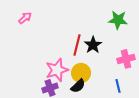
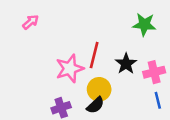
black star: (93, 45) -> (126, 64), moved
pink star: (57, 70) -> (70, 69), moved
blue line: (118, 86) -> (158, 100), moved

